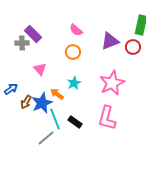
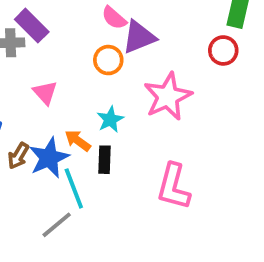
purple triangle: (110, 41) -> (139, 37), moved
pink star: (112, 83) -> (168, 96), moved
black rectangle: (75, 122) -> (104, 160), moved, turned 56

